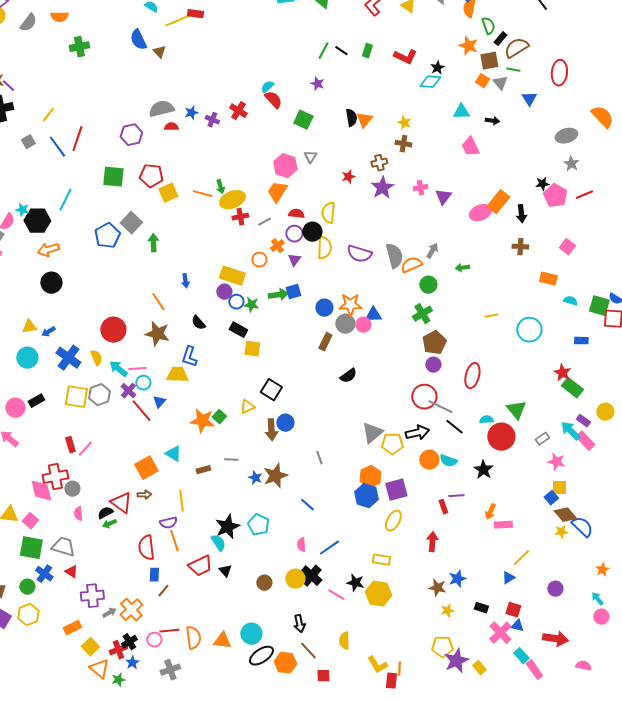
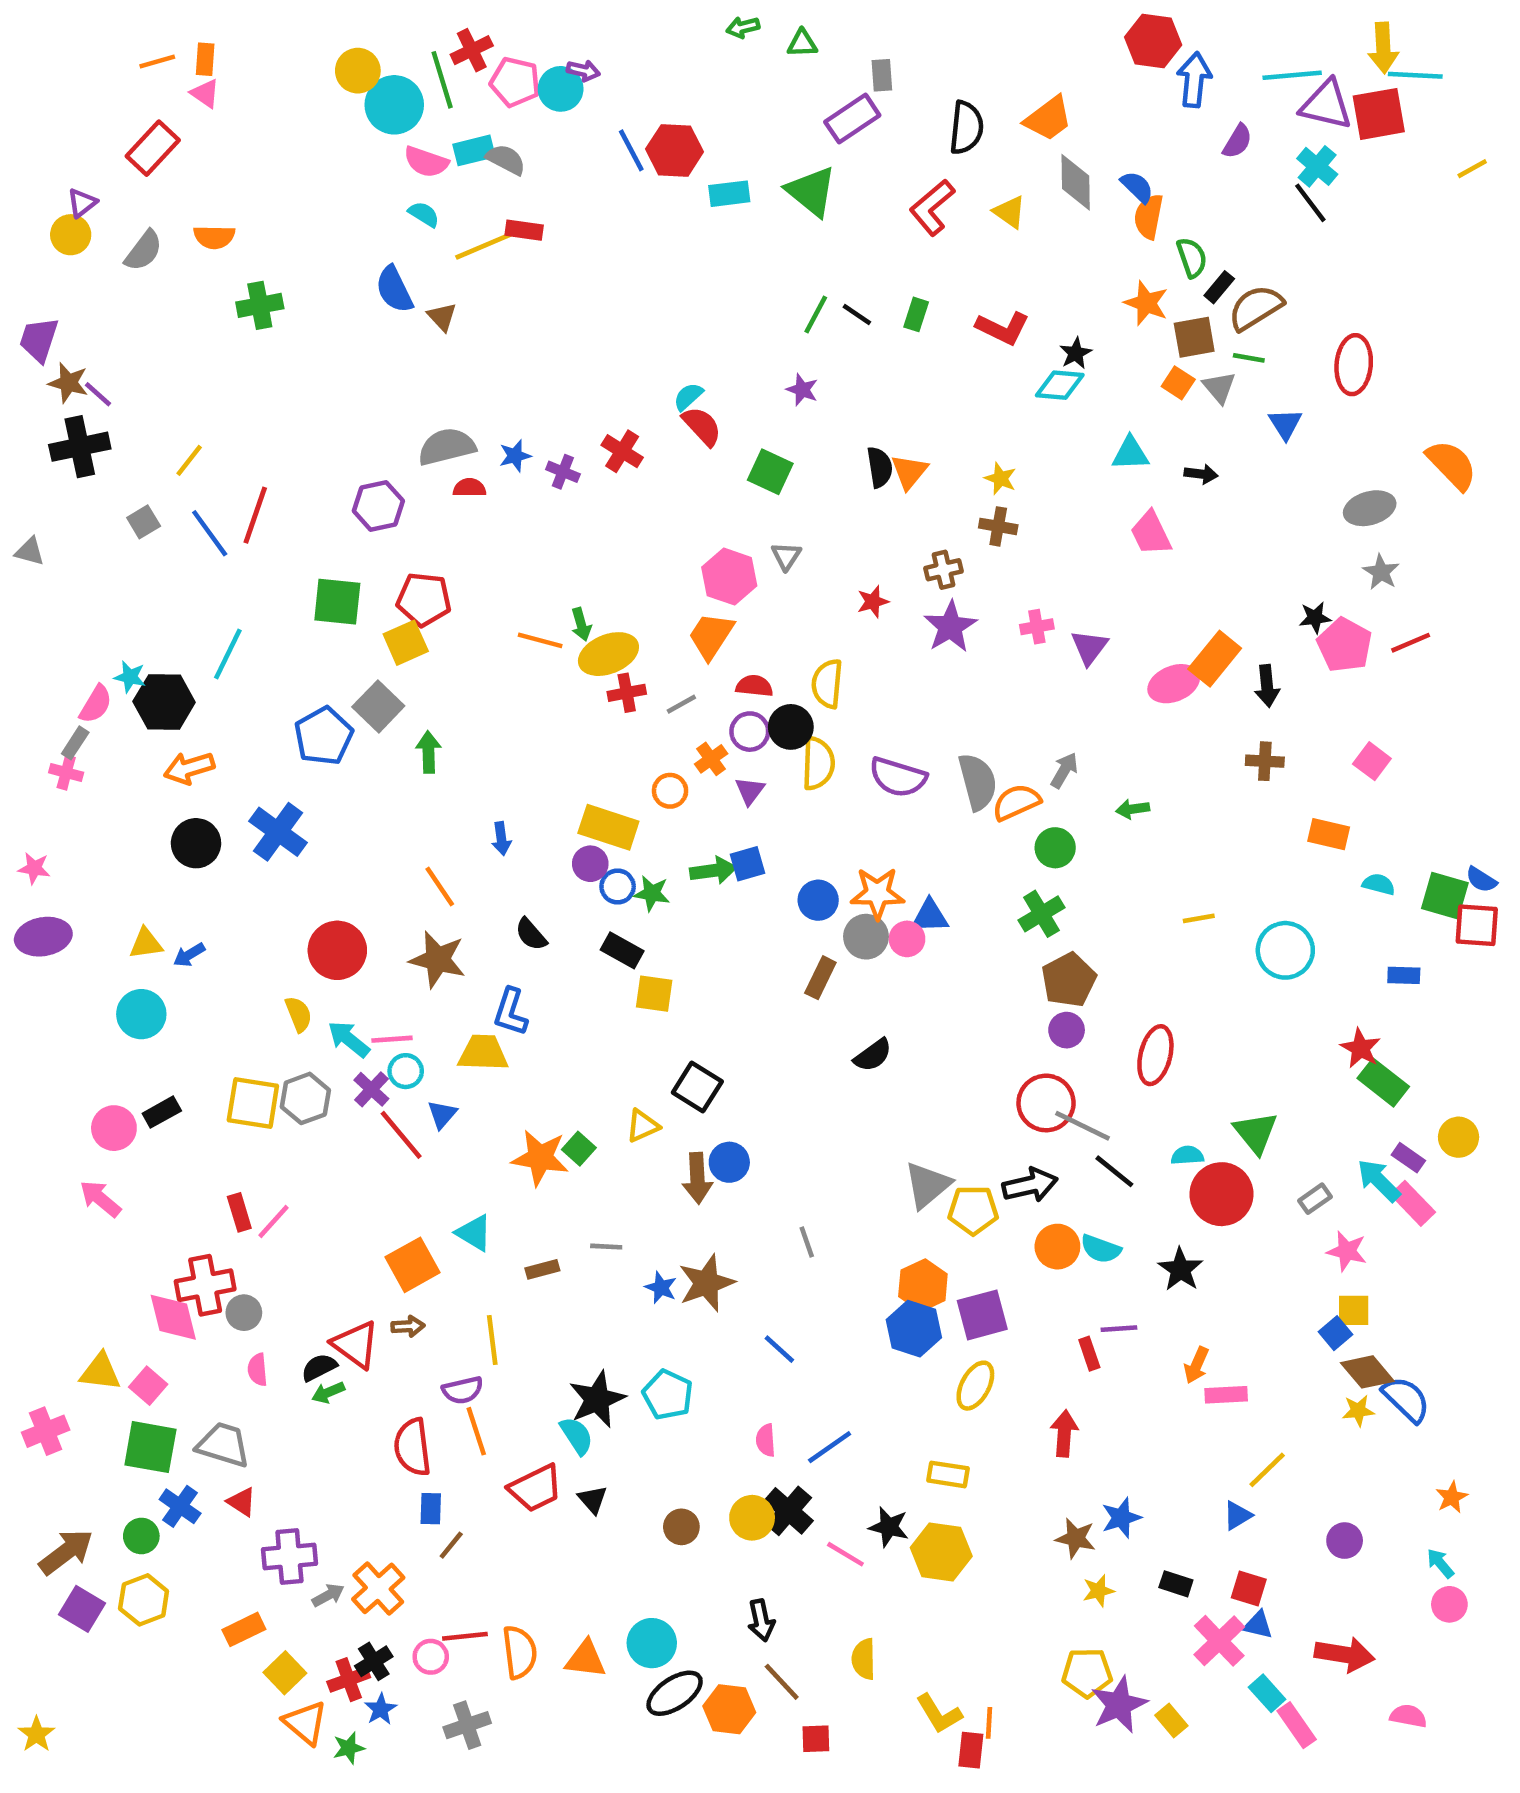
yellow square: (168, 193) -> (406, 643), moved
blue cross: (68, 358) -> (278, 832), moved

